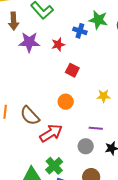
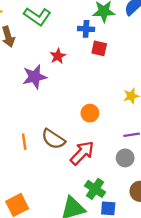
purple star: (29, 42) -> (35, 77), moved
red star: (58, 44) -> (58, 56), moved
red square: (72, 70) -> (99, 48), moved

